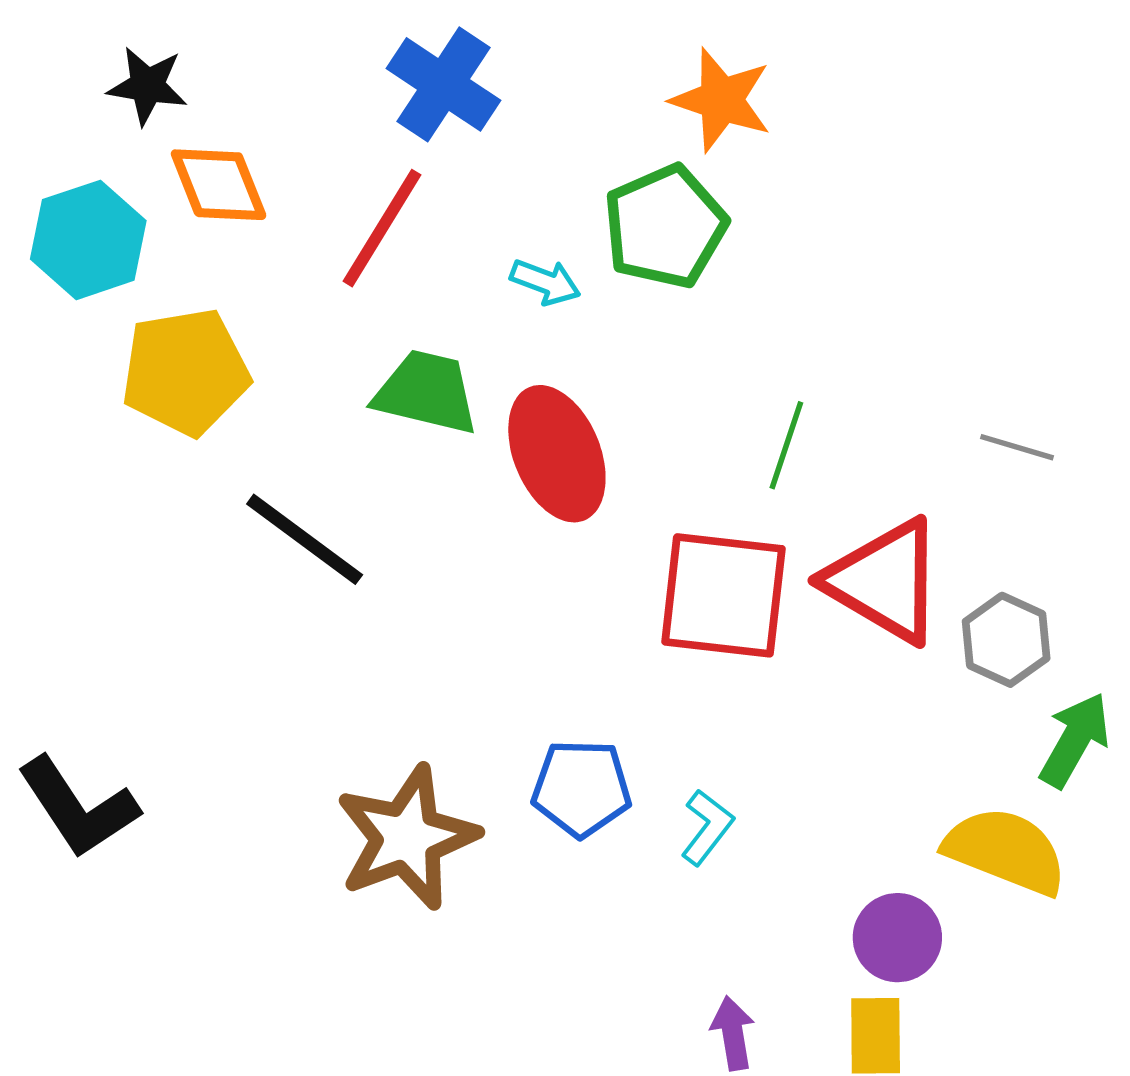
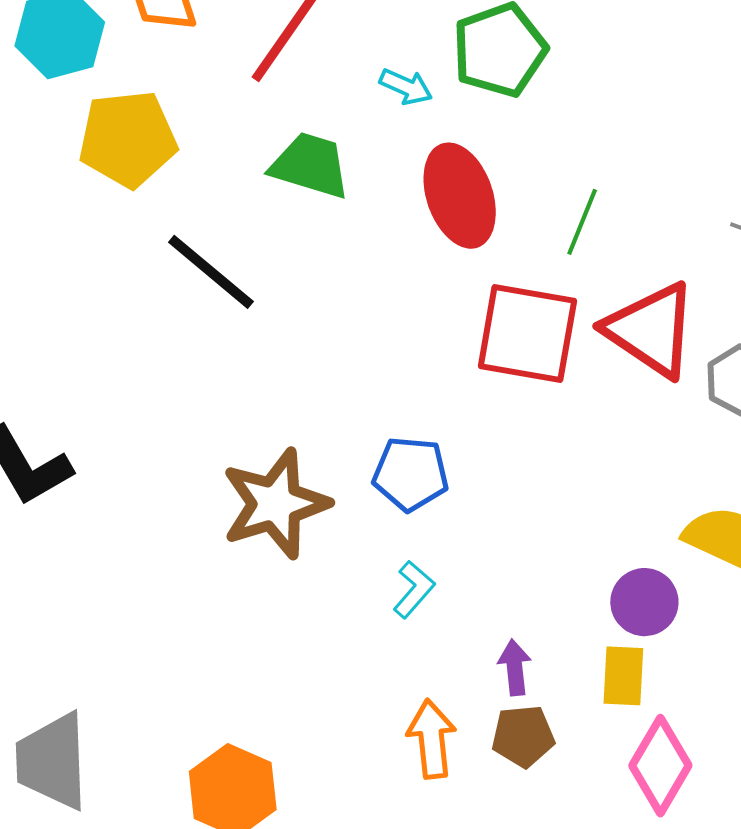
red ellipse: (557, 454) -> (460, 196), moved
cyan L-shape: (707, 827) -> (414, 589), moved

